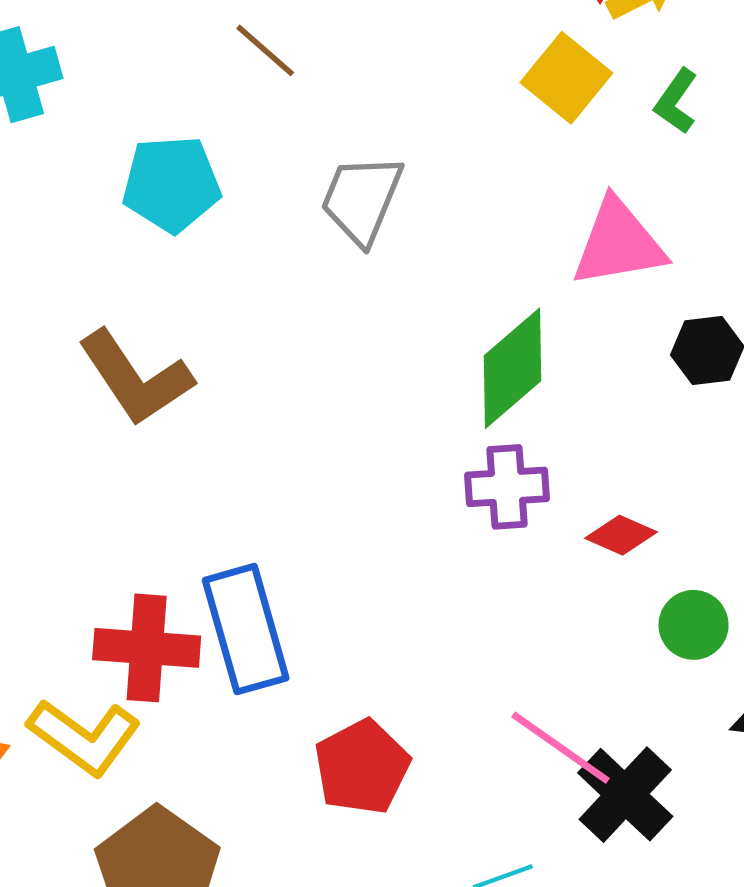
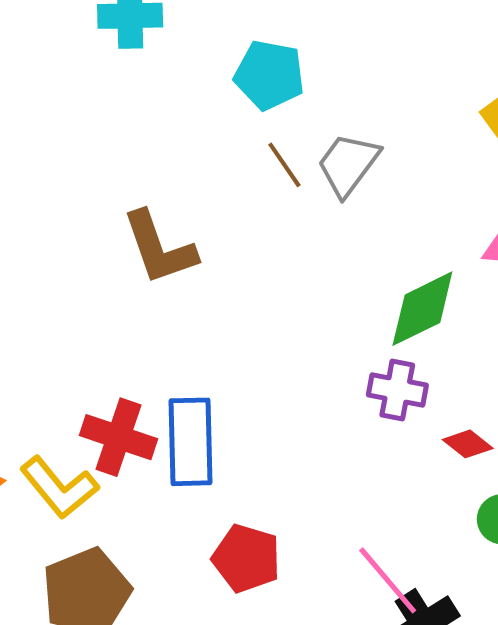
brown line: (265, 50) -> (284, 165), moved
cyan pentagon: (171, 184) -> (269, 75), moved
red pentagon: (362, 767) -> (246, 558), turned 30

